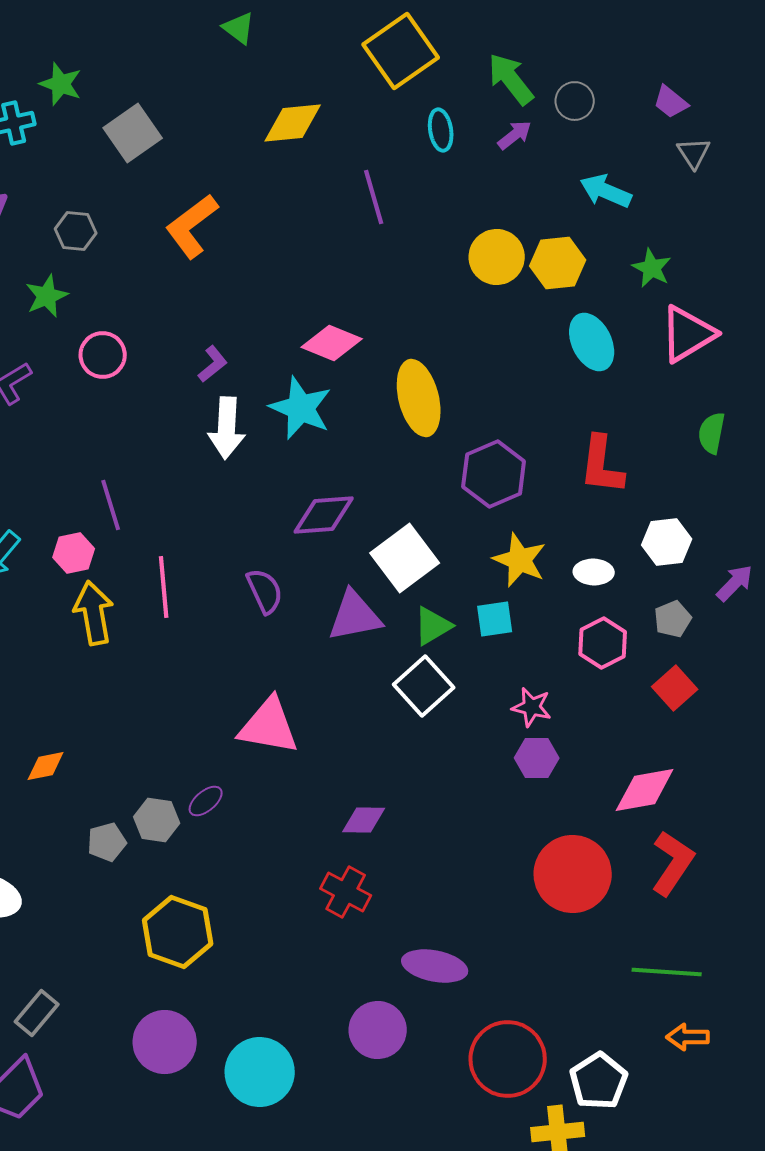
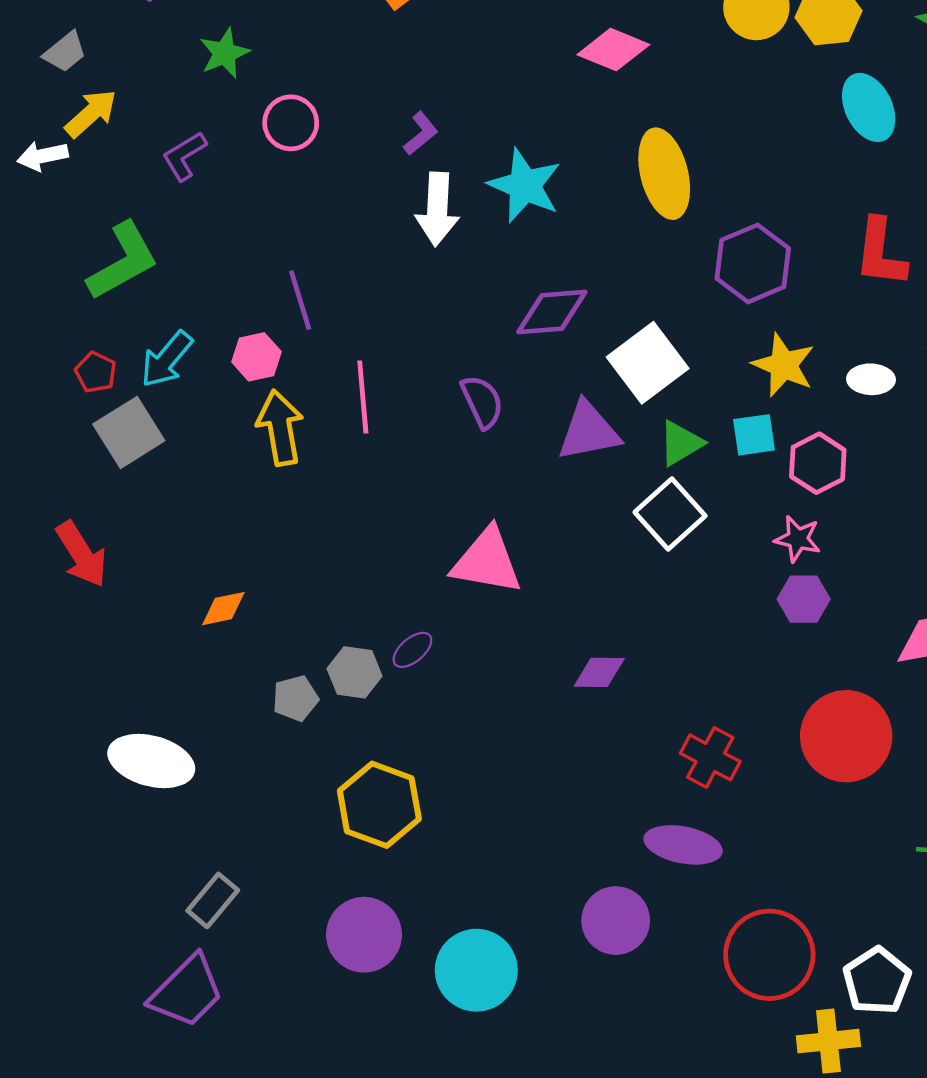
pink diamond: (332, 343) -> (613, 50), moved
pink hexagon: (603, 643) -> (818, 463), moved
red cross: (346, 892) -> (710, 757), moved

